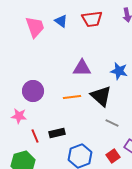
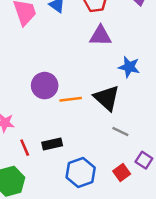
purple triangle: (82, 68) -> (101, 36), moved
purple circle: (33, 91) -> (45, 86), moved

